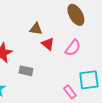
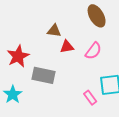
red triangle: (48, 44) -> (67, 47), turned -48
gray rectangle: (26, 71) -> (44, 75), size x1.5

